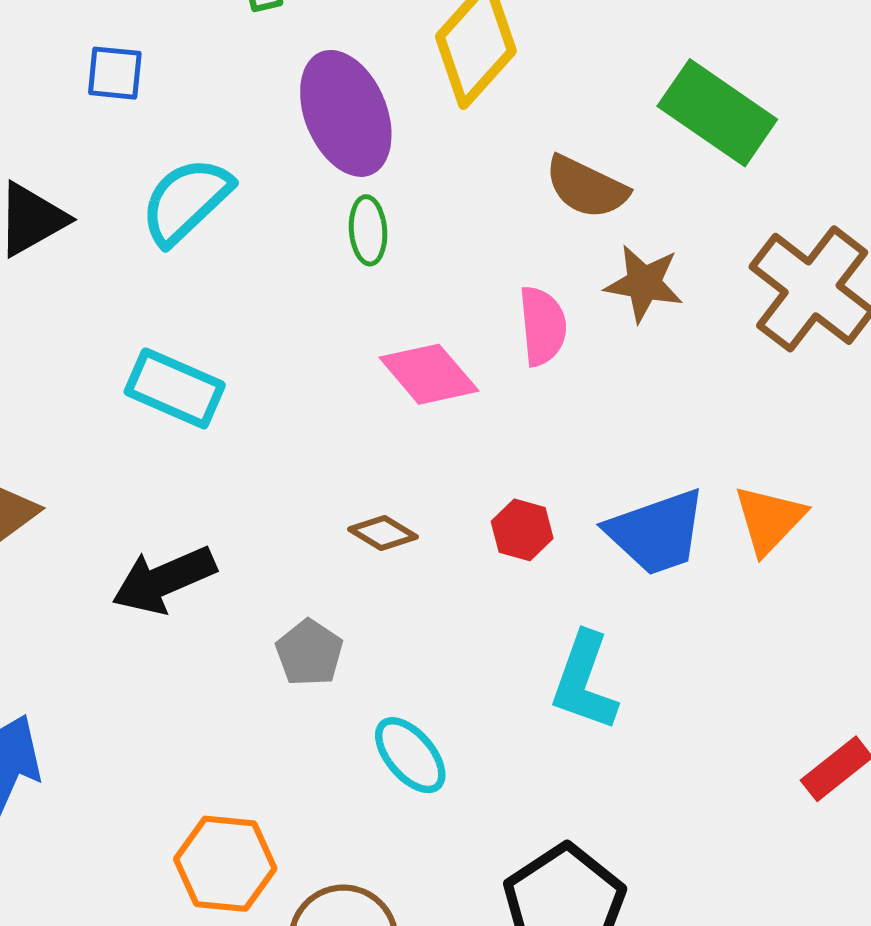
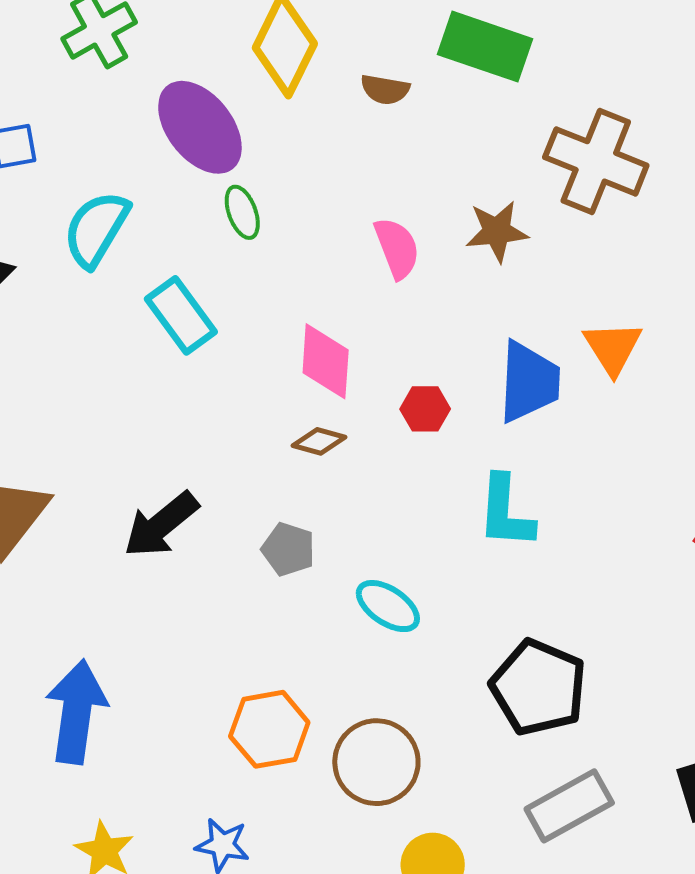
brown semicircle: (586, 187) -> (385, 89), moved, size x0.7
brown star: (644, 283) -> (497, 231), moved
pink diamond: (429, 374) -> (326, 361), moved, turned 60
cyan rectangle: (175, 388) -> (181, 315), moved, turned 46
blue trapezoid: (657, 532) -> (529, 382), turned -52

